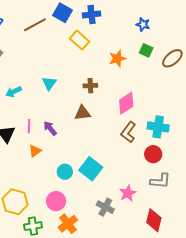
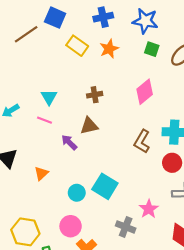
blue cross: (92, 15) -> (103, 17), moved
blue star: (143, 24) -> (145, 21), size x1.6
orange star: (117, 59) -> (109, 49), moved
pink diamond: (126, 103) -> (145, 92), moved
pink line: (29, 126) -> (45, 120), moved, turned -64
purple arrow: (50, 128) -> (69, 142), moved

